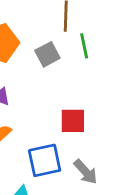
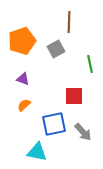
green line: (84, 46) -> (90, 64), moved

